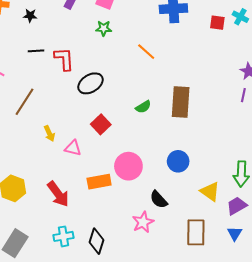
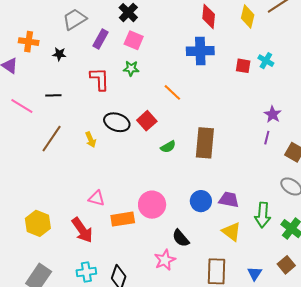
black line: (36, 51) -> (53, 95), moved
red L-shape: (64, 59) -> (100, 79), moved
black ellipse: (90, 83) -> (117, 122), turned 50
red square: (101, 124) -> (147, 121), moved
yellow arrow: (49, 133) -> (91, 140), moved
pink triangle: (73, 148) -> (97, 198), moved
purple trapezoid: (237, 206) -> (229, 200), moved, turned 40

